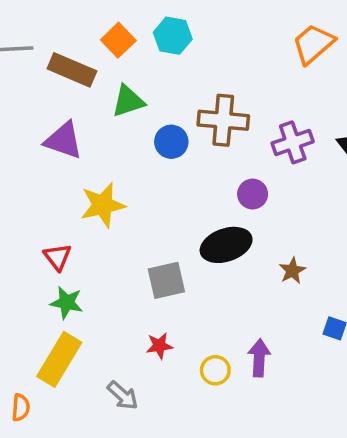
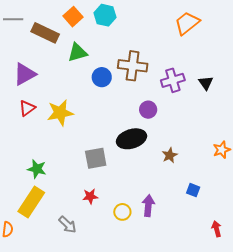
purple triangle: (64, 140) -> (25, 74), moved, turned -50
red triangle: (57, 257) -> (27, 108), moved, turned 30

